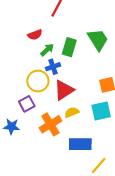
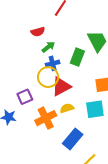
green rectangle: (69, 47) -> (77, 57), moved
yellow circle: (38, 81) -> (48, 77), moved
blue rectangle: (80, 144) -> (73, 139), turned -55

